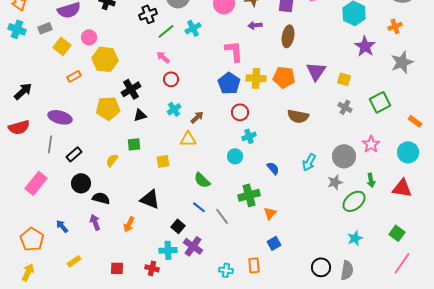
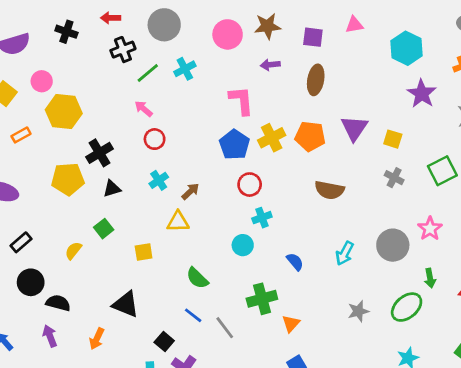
yellow cross: (256, 78) -> (272, 138), turned -30
green square: (134, 144) -> (104, 229), turned -32
gray star: (335, 182) -> (358, 311), moved

